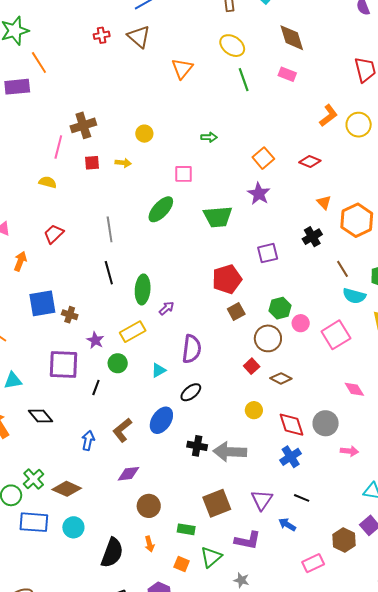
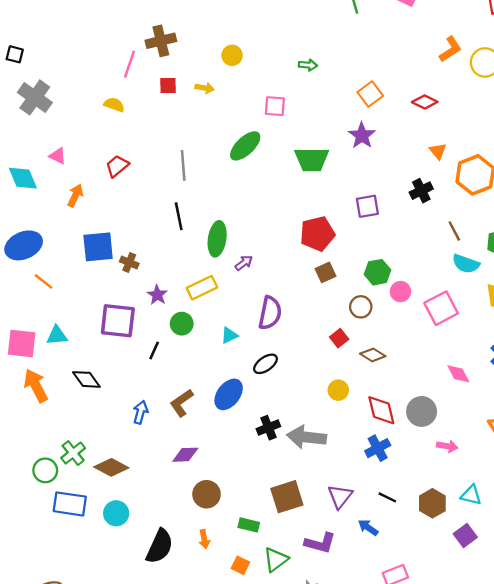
brown circle: (268, 338) -> (361, 307), size x0.7
black cross: (197, 446) -> (268, 428), turned -36
brown hexagon: (344, 540) -> (432, 503), moved

